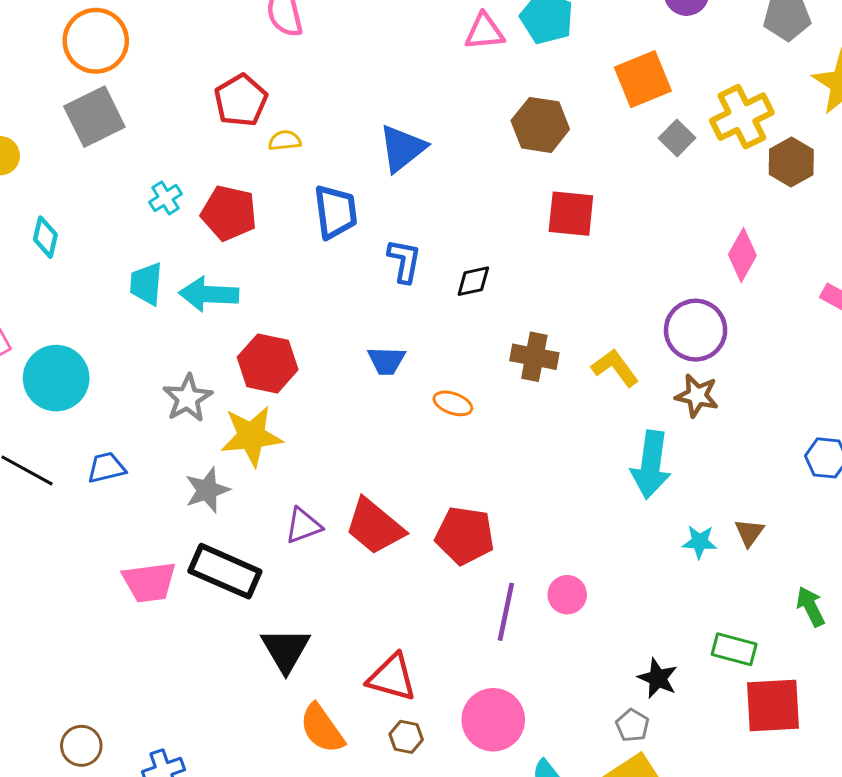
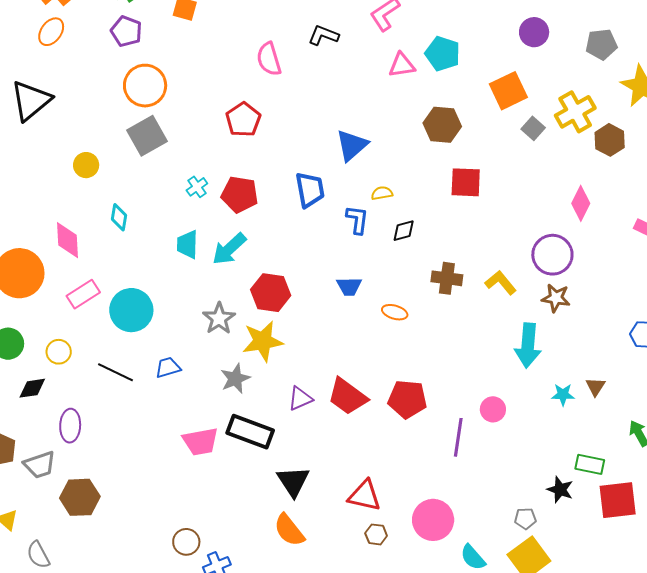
yellow semicircle: (285, 140) -> (382, 193), moved
cyan arrow: (209, 294) -> (229, 249), turned -42
pink circle: (567, 595) -> (493, 409), moved
purple line: (506, 612) -> (458, 437), moved
black star: (658, 678) -> (560, 490), moved
gray pentagon: (632, 725) -> (525, 519), turned -30
orange semicircle: (322, 729) -> (289, 530), moved
brown circle: (81, 746) -> (186, 542), moved

